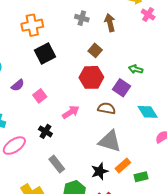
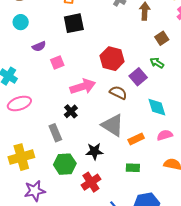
brown square: (95, 50) -> (162, 38), moved
pink arrow: (71, 112) -> (83, 87), size x1.4
black cross: (45, 131) -> (71, 111), moved
orange rectangle: (123, 165) -> (136, 139), moved

